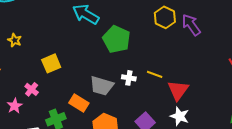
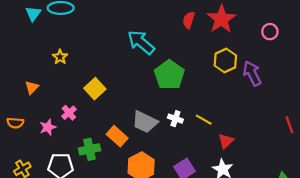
yellow square: (51, 63) -> (95, 89), turned -30
red triangle: (178, 90) -> (226, 141), size x0.7

